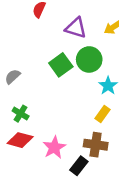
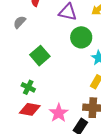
green square: (61, 65) -> (40, 56), moved
gray semicircle: (13, 77) -> (20, 22), moved

